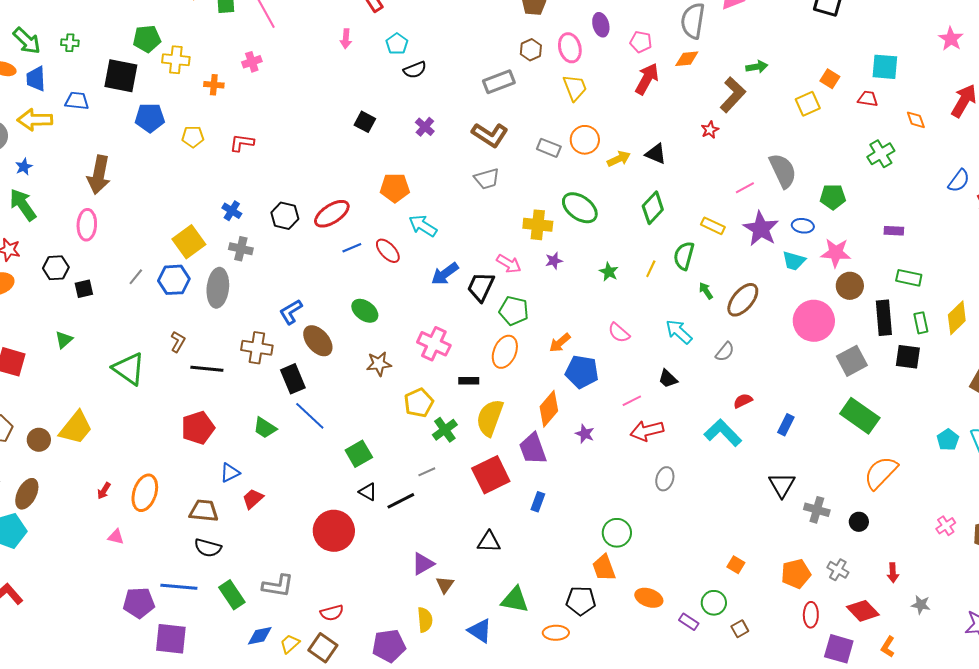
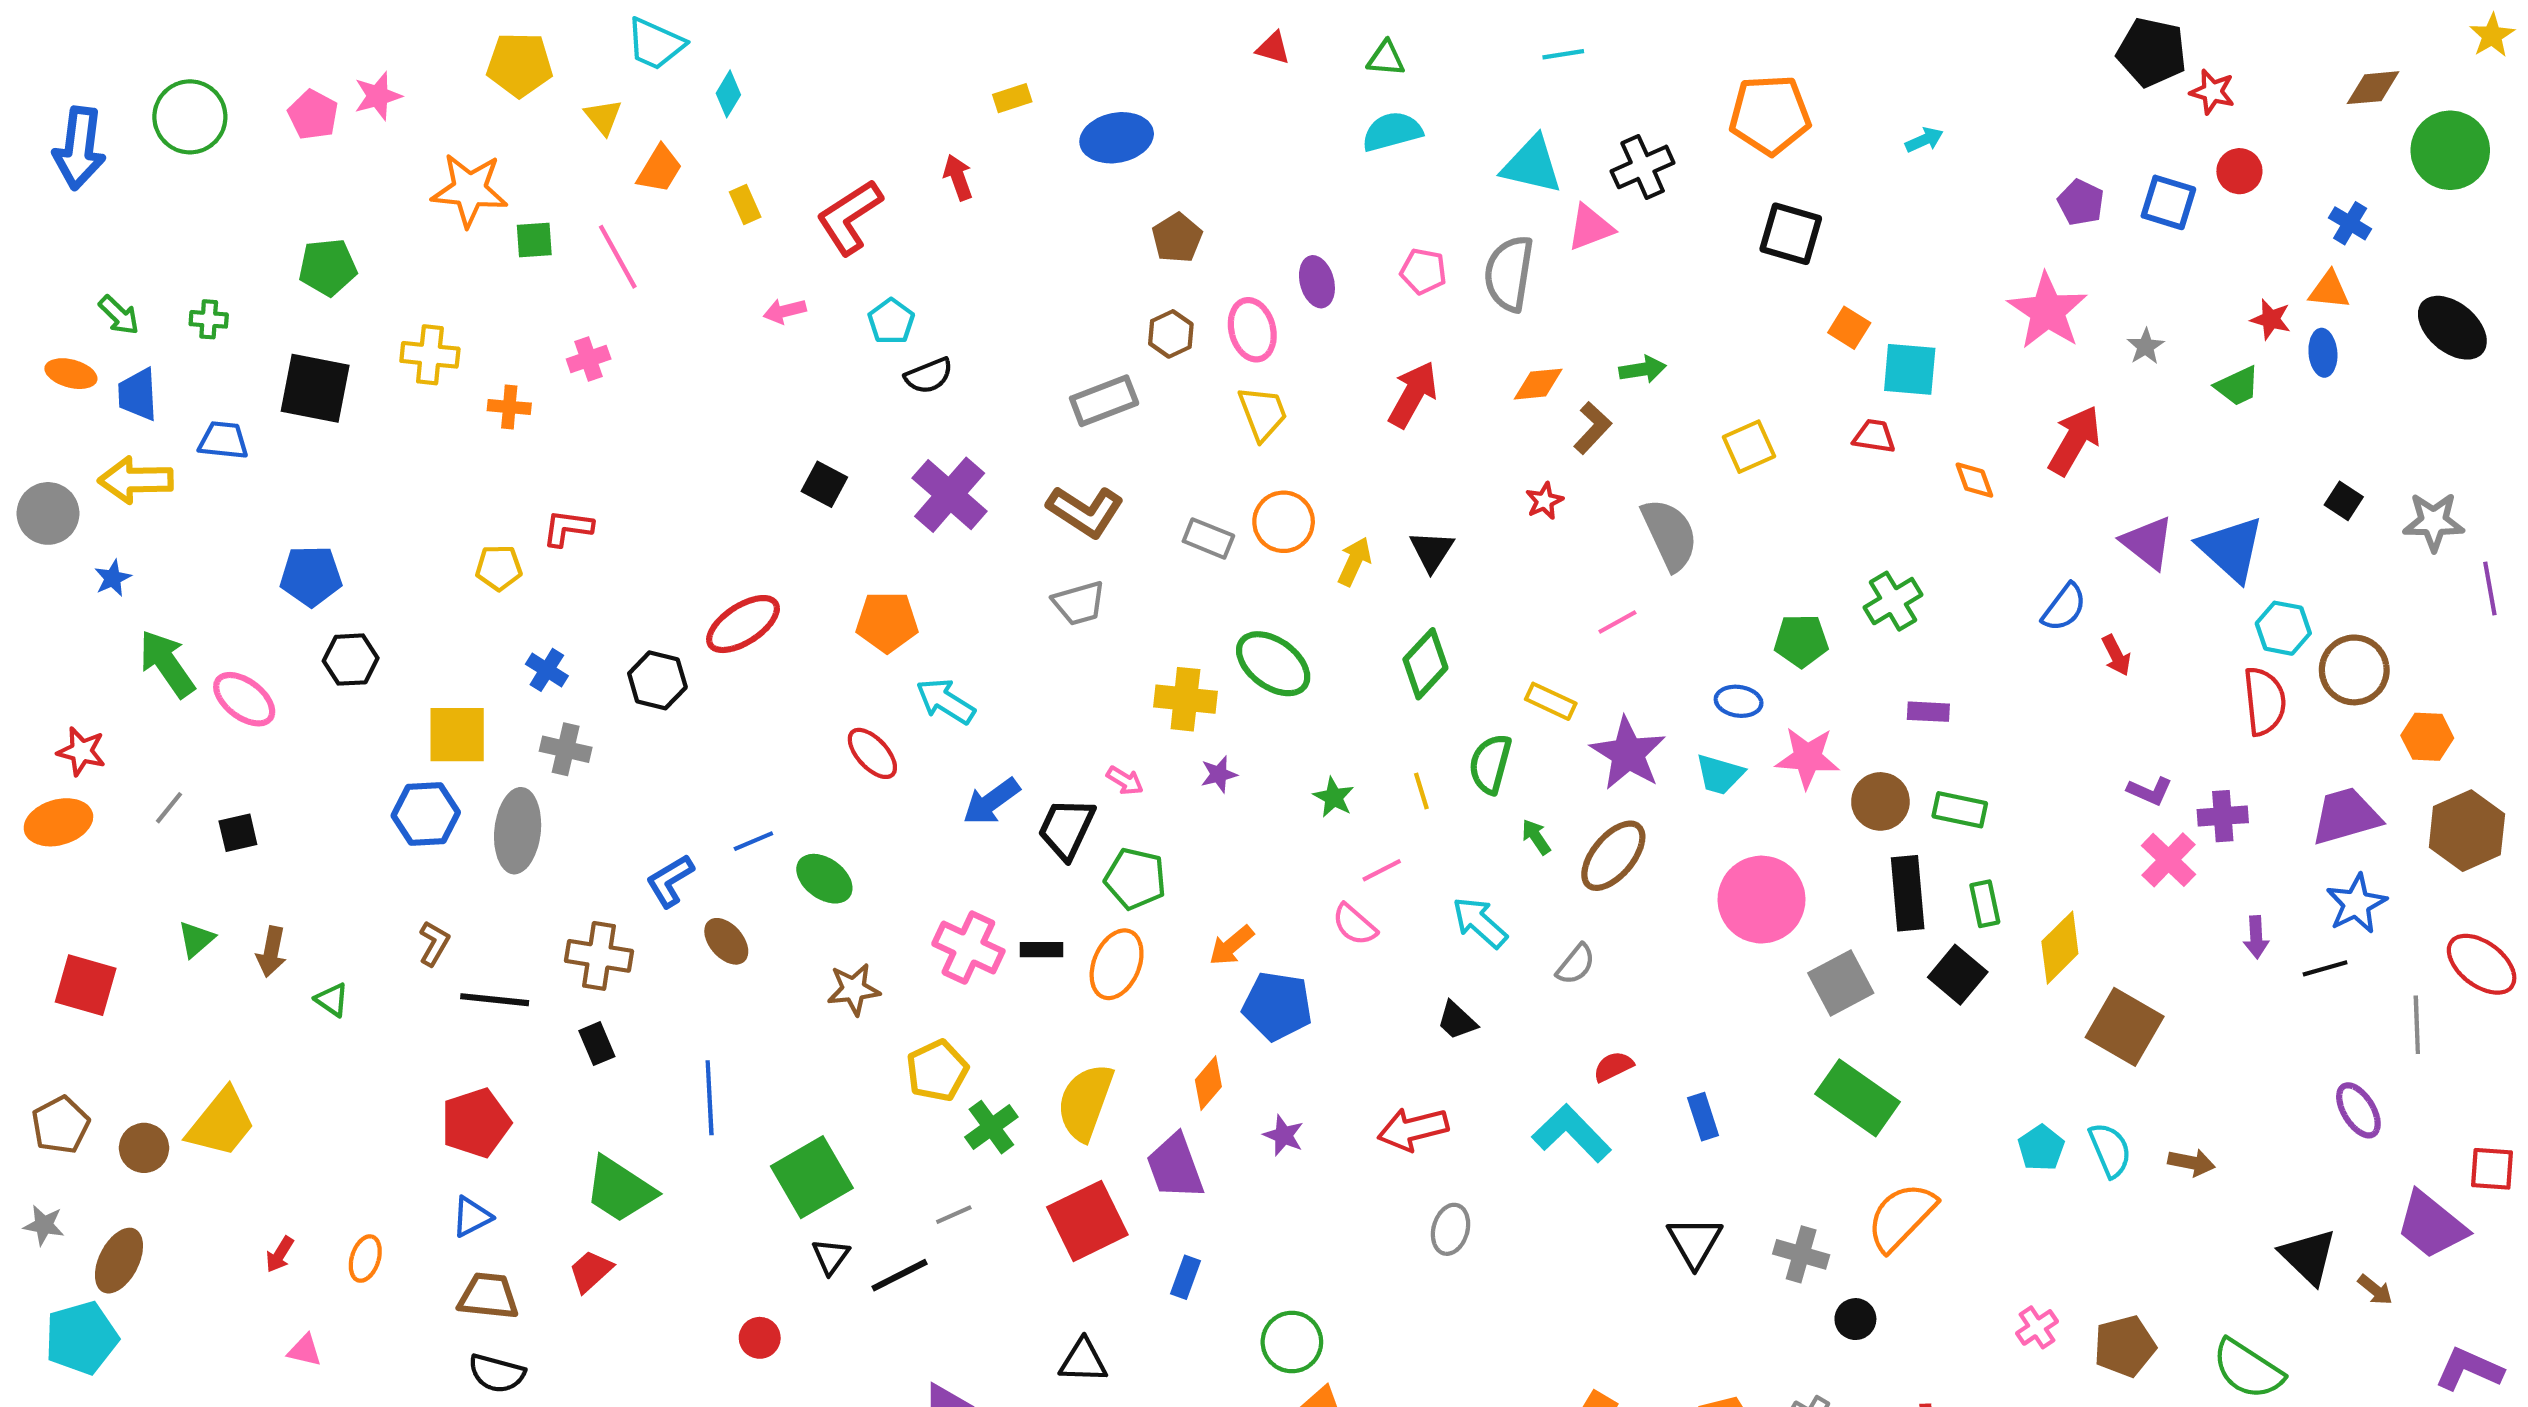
green pentagon: (147, 39) -> (328, 267), moved
pink arrow: (346, 39) -> (785, 311), turned 72
pink star: (951, 39) -> (2047, 311), size x1.5
green arrow: (27, 41) -> (119, 315), size x0.7
pink pentagon: (641, 42) -> (1423, 271), moved
orange diamond: (687, 59) -> (1538, 384), moved
orange square: (830, 79) -> (1849, 328), moved
brown L-shape: (733, 95) -> (1592, 428), size x0.7
blue pentagon: (150, 118) -> (311, 576), moved
purple cross: (425, 127) -> (950, 495), size x1.8
yellow pentagon: (193, 137) -> (499, 568), moved
black triangle: (656, 154) -> (1432, 551), turned 40
green cross: (881, 154) -> (1893, 601), moved
yellow arrow: (619, 159) -> (1355, 561), turned -40
gray semicircle: (783, 171) -> (1670, 534), moved
brown arrow: (99, 175) -> (271, 952), moved, size x0.6
green arrow: (23, 205) -> (167, 664), moved
red ellipse: (332, 214) -> (743, 624), moved
pink ellipse: (87, 225) -> (244, 699), turned -56
purple star: (761, 229) -> (1628, 753), moved
yellow square: (189, 242) -> (457, 735), turned 36
blue line: (352, 248) -> (753, 841), moved
pink arrow: (509, 264) -> (1125, 781), size x0.7
black hexagon: (56, 268) -> (351, 660), moved
yellow line: (651, 269) -> (1421, 791), turned -42
gray line: (136, 277) -> (169, 808), moved
brown circle: (850, 286) -> (1880, 801), moved
yellow diamond: (957, 318) -> (2060, 948), moved
brown ellipse: (318, 341) -> (726, 941), size x0.7
black square: (908, 357) -> (1958, 975), turned 32
green triangle: (129, 369) -> (332, 1000), size x0.5
black rectangle: (293, 379) -> (597, 1044), moved, size x0.7
black rectangle: (469, 381) -> (1041, 950), moved
pink line: (632, 401) -> (1382, 870), moved
orange diamond: (549, 409) -> (1208, 1083), size x0.7
blue line: (310, 416) -> (710, 1098), turned 44
blue rectangle: (786, 425) -> (1703, 1117), turned -45
green trapezoid: (265, 428) -> (620, 1190), moved, size x1.5
green square: (359, 454) -> (812, 1177), size x1.4
blue triangle: (230, 473) -> (472, 1217), moved
black triangle: (368, 492) -> (831, 1256), turned 36
orange ellipse: (145, 493) -> (365, 1259), size x0.6
gray cross: (817, 510) -> (1801, 1254), moved
red circle: (334, 531) -> (760, 1338), size x0.5
green circle: (617, 533) -> (1292, 1342), moved

